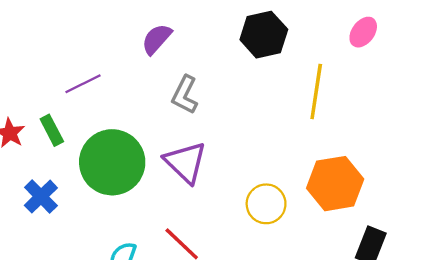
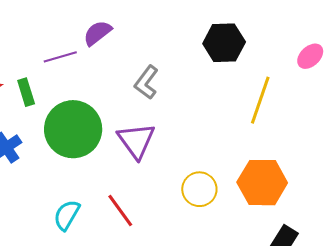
purple semicircle: (157, 39) -> (97, 33), moved

